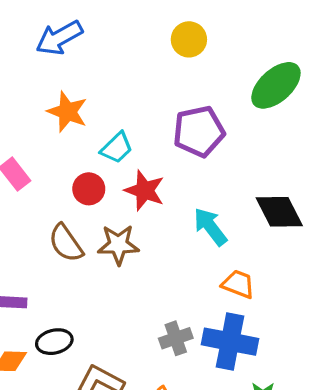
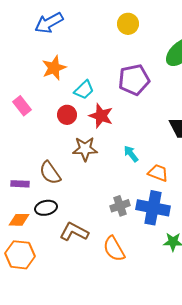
orange star: (67, 112) -> (54, 68), turned 30
cyan arrow: (210, 227) -> (131, 154), moved, size x0.7
brown semicircle: (66, 243) -> (50, 173), moved

